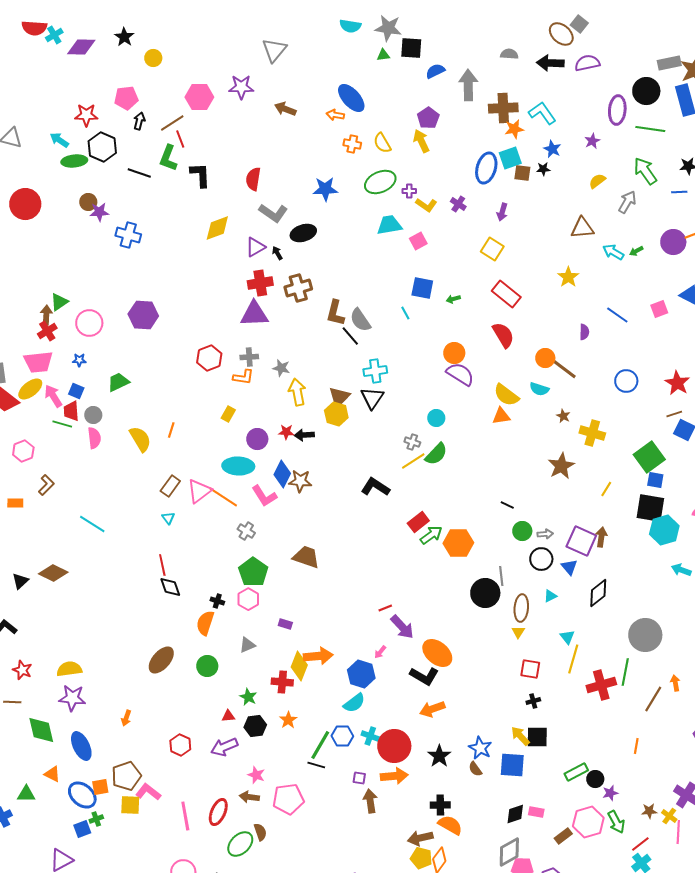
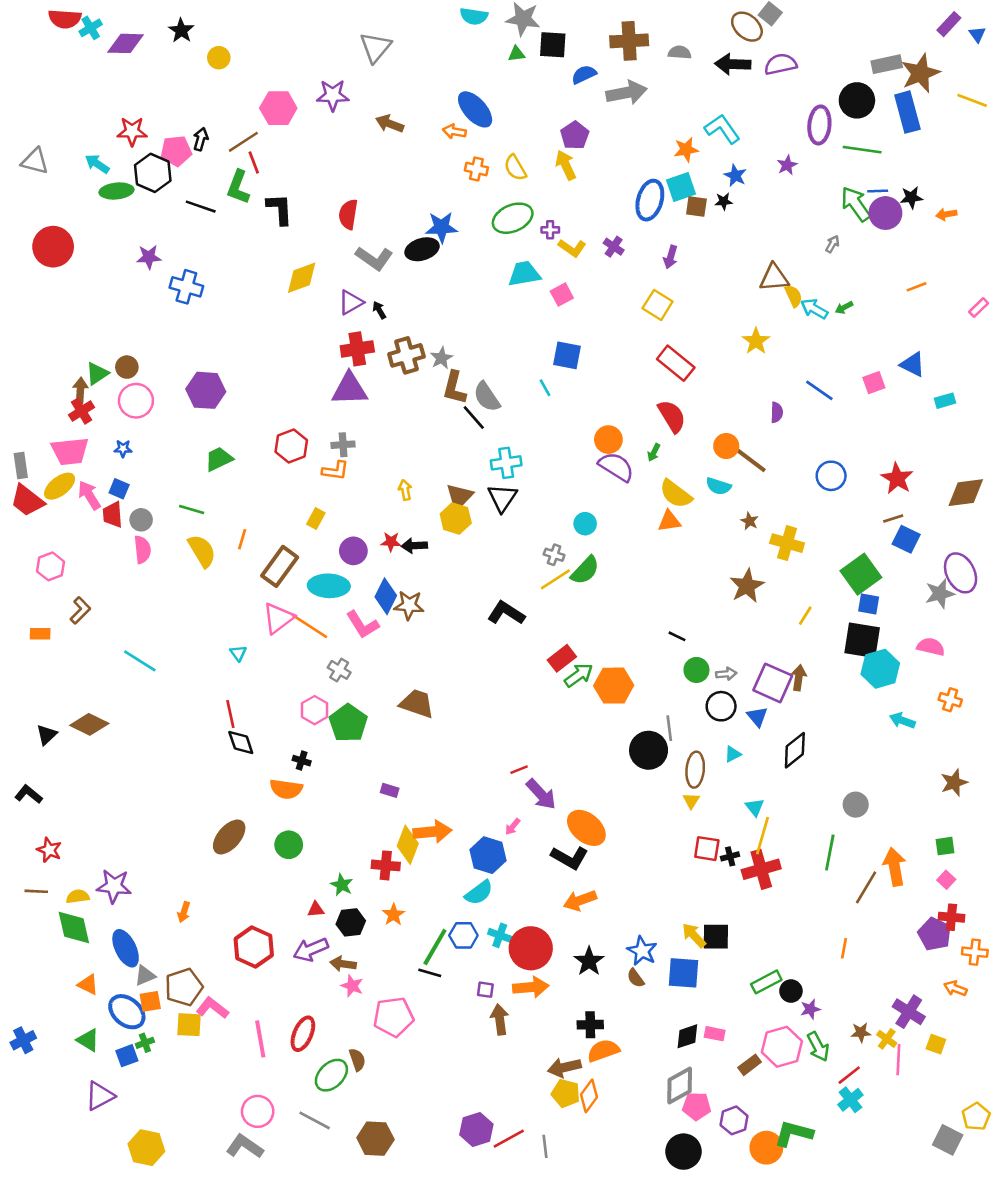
gray arrow: (468, 85) -> (627, 93), turned 80
pink pentagon: (126, 98) -> (176, 151), moved
brown cross: (503, 108) -> (629, 41), moved
yellow semicircle: (597, 181) -> (794, 296), moved, turned 102
blue line: (679, 192) -> (878, 191), moved
brown circle: (88, 202) -> (127, 367), moved
gray arrow: (627, 202) -> (832, 244), size x0.6
black ellipse: (303, 233) -> (422, 249), moved
purple circle: (673, 242) -> (885, 213), moved
green arrow: (453, 299) -> (654, 452), moved, turned -48
gray star: (281, 368) -> (441, 358), moved, turned 30
green trapezoid: (118, 382) -> (219, 459), moved
yellow arrow: (297, 392) -> (405, 490), size x0.6
green line: (62, 424) -> (192, 509), moved
brown rectangle: (170, 486) -> (280, 566), moved, size x1.4
pink hexagon: (248, 599) -> (315, 710), moved
orange semicircle: (205, 623) -> (286, 789), turned -100
gray circle: (645, 635) -> (856, 805), size x0.6
gray triangle: (247, 645) -> (145, 975), moved
yellow semicircle: (69, 669) -> (78, 897), moved, size x0.7
orange arrow: (675, 683) -> (895, 867), size x1.8
red cross: (601, 685) -> (761, 869), moved
black cross: (533, 701) -> (730, 856), moved
red hexagon: (180, 745) -> (254, 947), size x1.4
green triangle: (26, 794) -> (88, 1040), moved, turned 30
brown arrow: (249, 797) -> (343, 964), moved
orange semicircle: (450, 825) -> (603, 1051), turned -50

